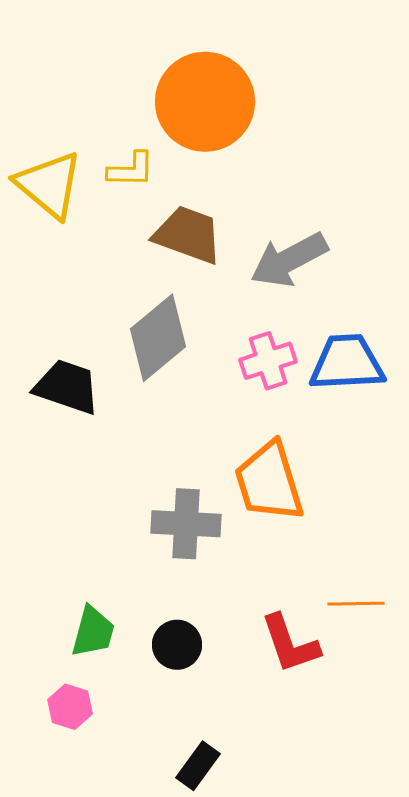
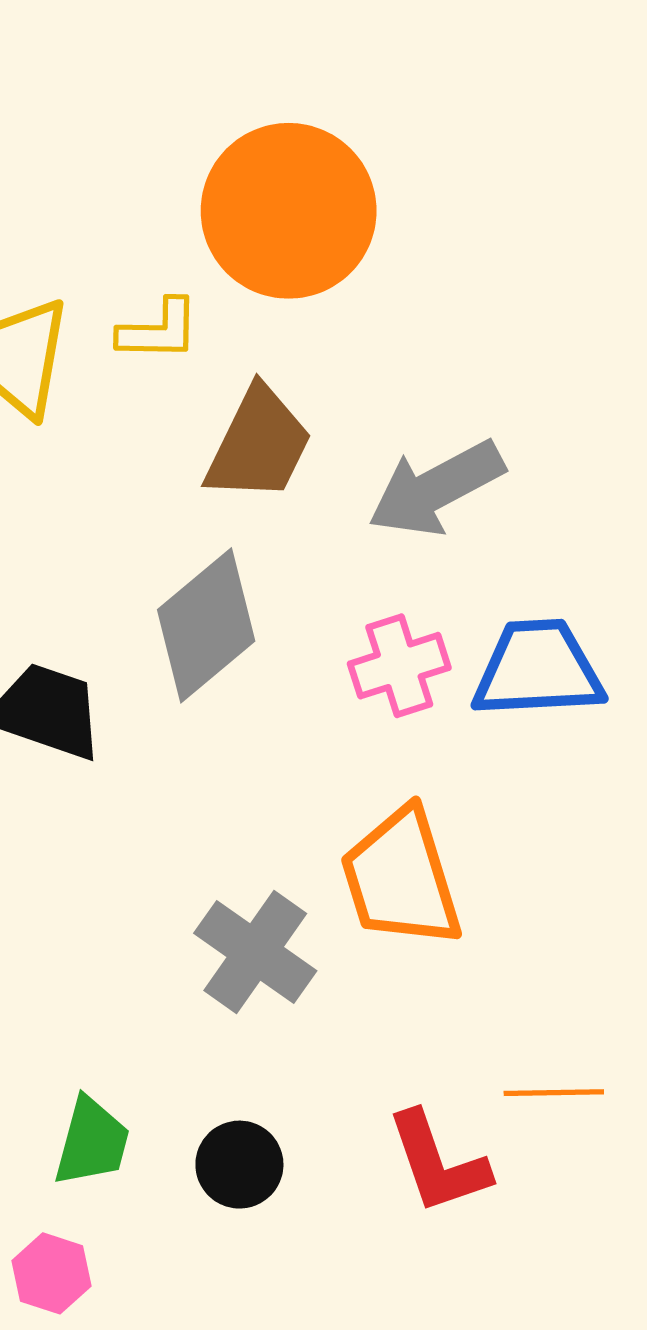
brown trapezoid: (188, 235) -> (259, 444), turned 96
gray cross: (186, 524) -> (255, 952), turned 32

